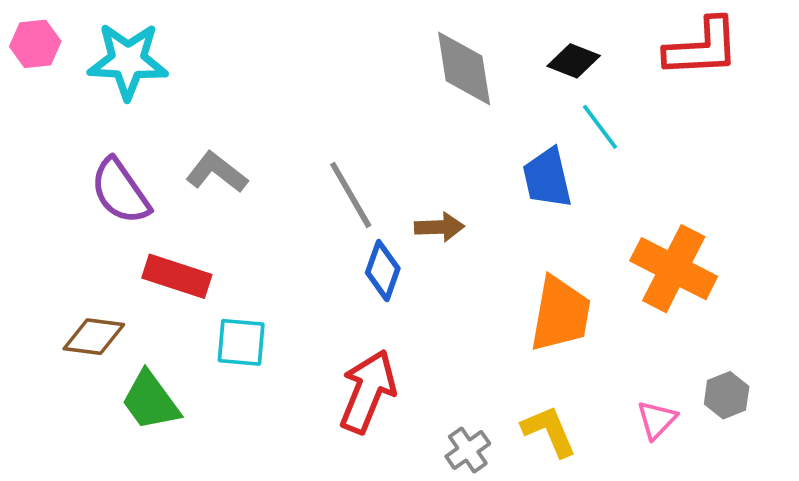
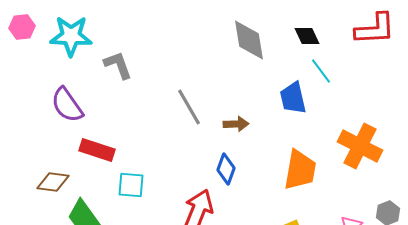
black diamond: (574, 61) -> (307, 36), turned 44
gray L-shape: (217, 172) -> (118, 65), moved, turned 32
blue diamond: (383, 271) -> (226, 169), moved

